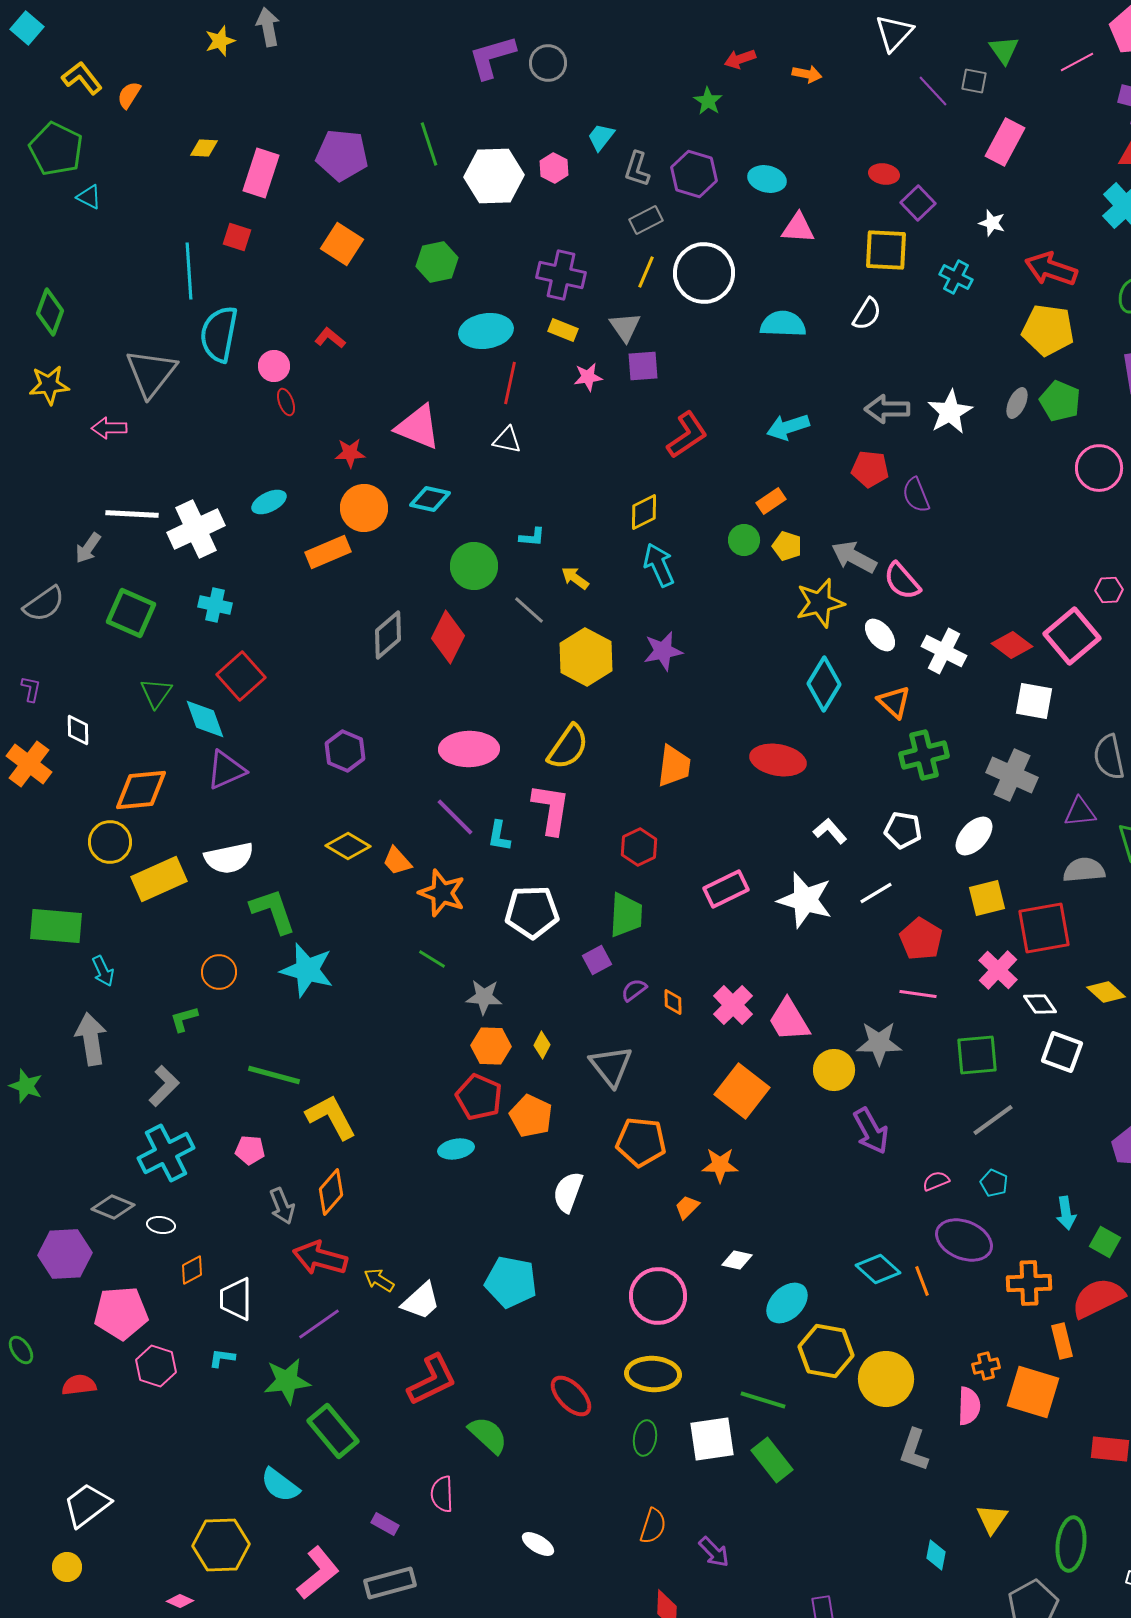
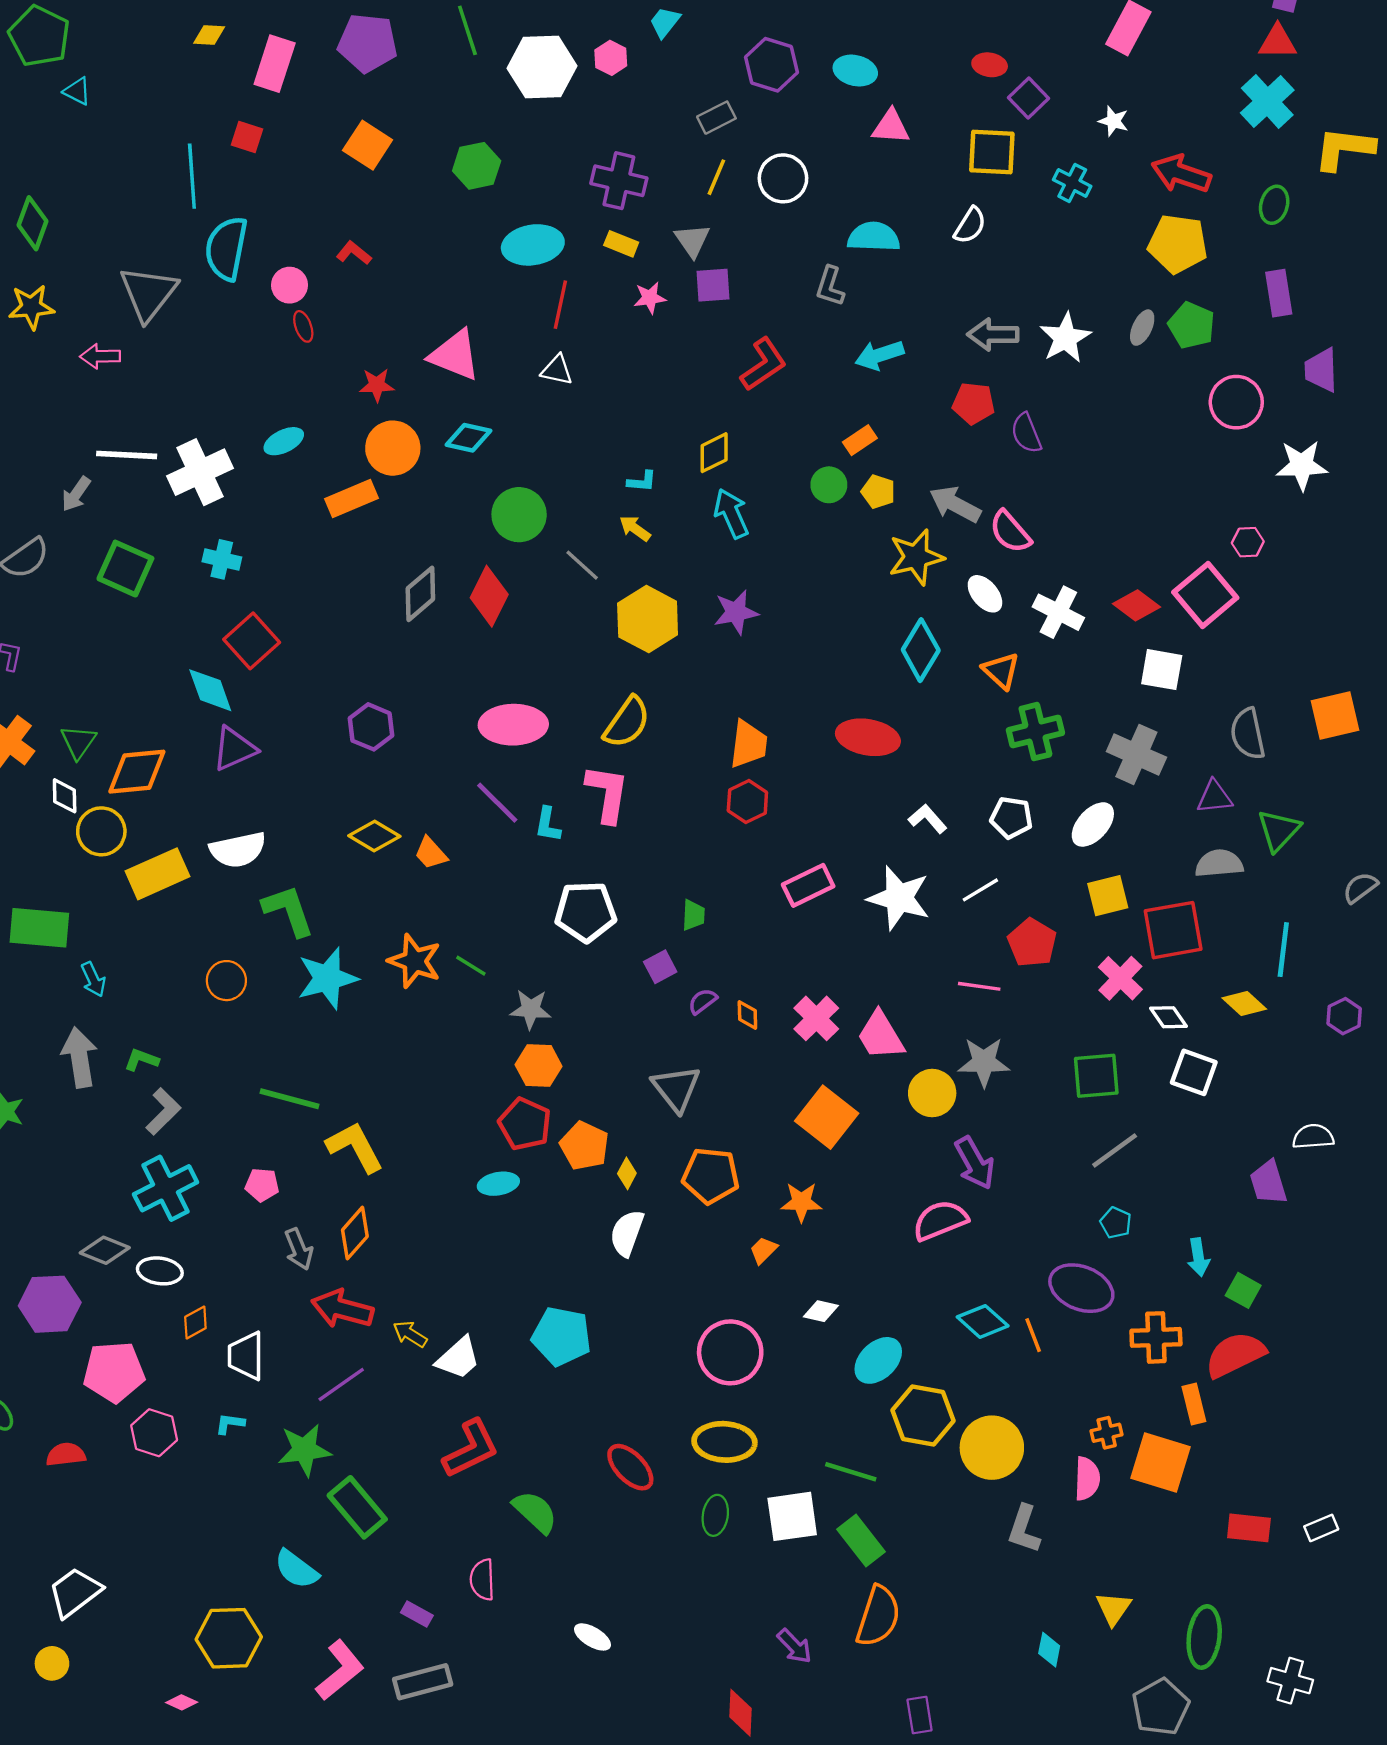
gray L-shape: (637, 169) -> (830, 286), moved
white circle: (704, 273) -> (783, 178), size x0.7
cyan L-shape: (532, 537) -> (642, 481), moved
green triangle: (156, 693) -> (78, 742), moved
white diamond: (78, 730) -> (65, 796), moved
red hexagon: (639, 847) -> (747, 802), moved
orange star: (442, 893) -> (415, 961), moved
green trapezoid: (626, 915) -> (693, 915), size x0.6
cyan star: (307, 970) -> (327, 978), turned -30
pink line: (918, 994) -> (979, 986), moved
green L-shape: (184, 1019) -> (141, 1060), moved, turned 36
yellow diamond: (542, 1045) -> (627, 1173), moved
pink semicircle: (936, 1181) -> (940, 1220), moved, size x1.8
white ellipse: (161, 1225) -> (160, 1271), size x1.4
orange semicircle: (653, 1526) -> (878, 1616), moved, size x1.5

